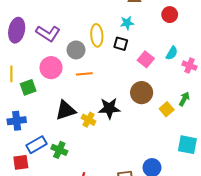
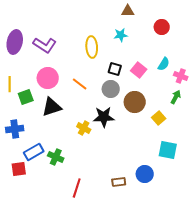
black square: (121, 44) -> (115, 69), moved
gray circle: (76, 50) -> (111, 89), moved
orange line: (84, 74) -> (80, 84), turned 42
green arrow: (184, 99) -> (176, 97), moved
black triangle: (66, 110) -> (52, 107), moved
cyan square: (187, 145) -> (168, 150), moved

